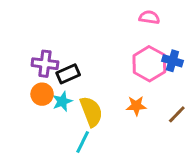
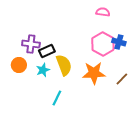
orange circle: (42, 94) -> (19, 65), moved
orange star: (136, 106) -> (94, 73), size x1.6
yellow semicircle: (91, 112) -> (64, 65), moved

